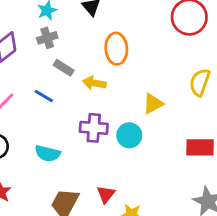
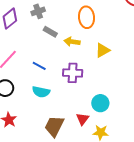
blue line: (44, 96) -> (39, 66), moved
yellow triangle: (153, 104) -> (103, 50), moved
cyan circle: (129, 135) -> (100, 103), moved

